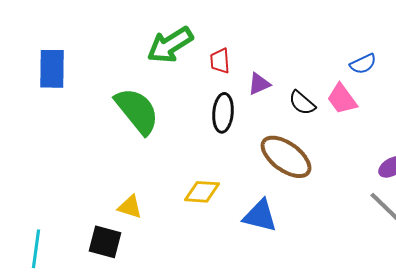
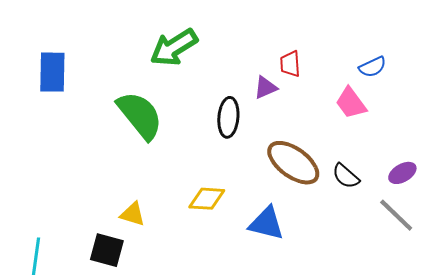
red trapezoid: (220, 61) -> (290, 64), moved
black semicircle: (302, 103) -> (346, 176), moved

